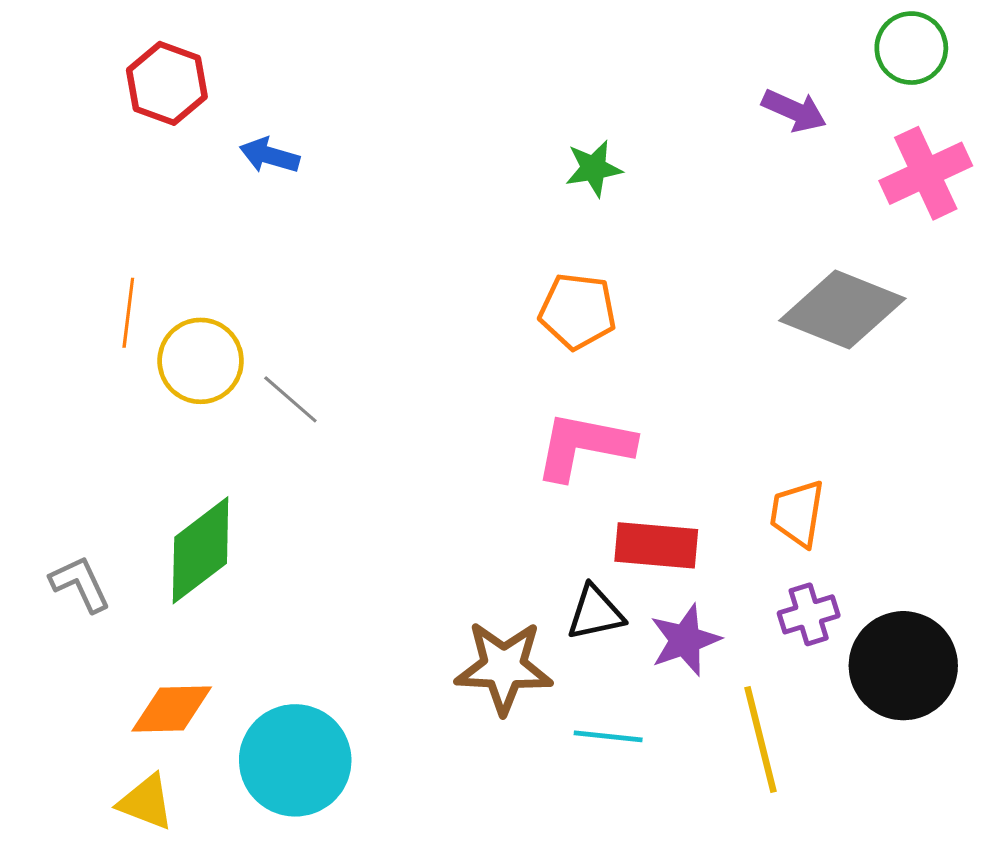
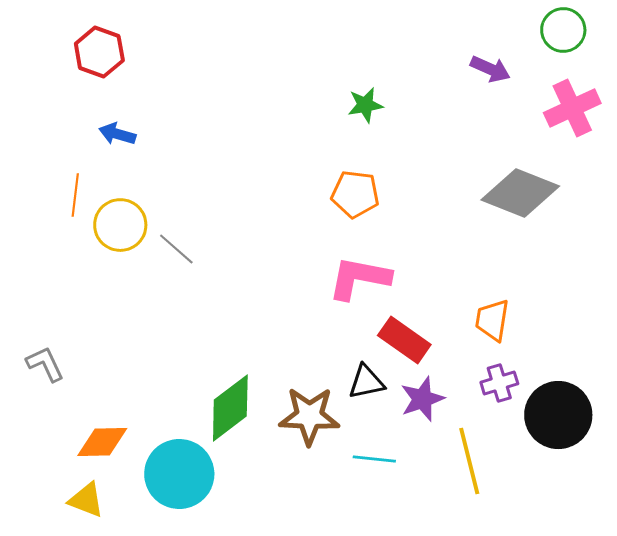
blue arrow: (270, 156) -> (117, 134), moved
red rectangle: (656, 545) -> (404, 340), turned 30
green diamond: (201, 550) -> (230, 408), moved

